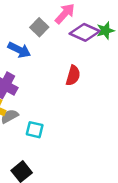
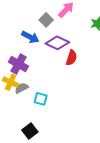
purple diamond: (85, 32) -> (57, 43), moved

